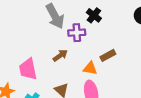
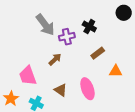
black cross: (94, 15) -> (89, 27), moved
orange triangle: (90, 68) -> (116, 71), moved

